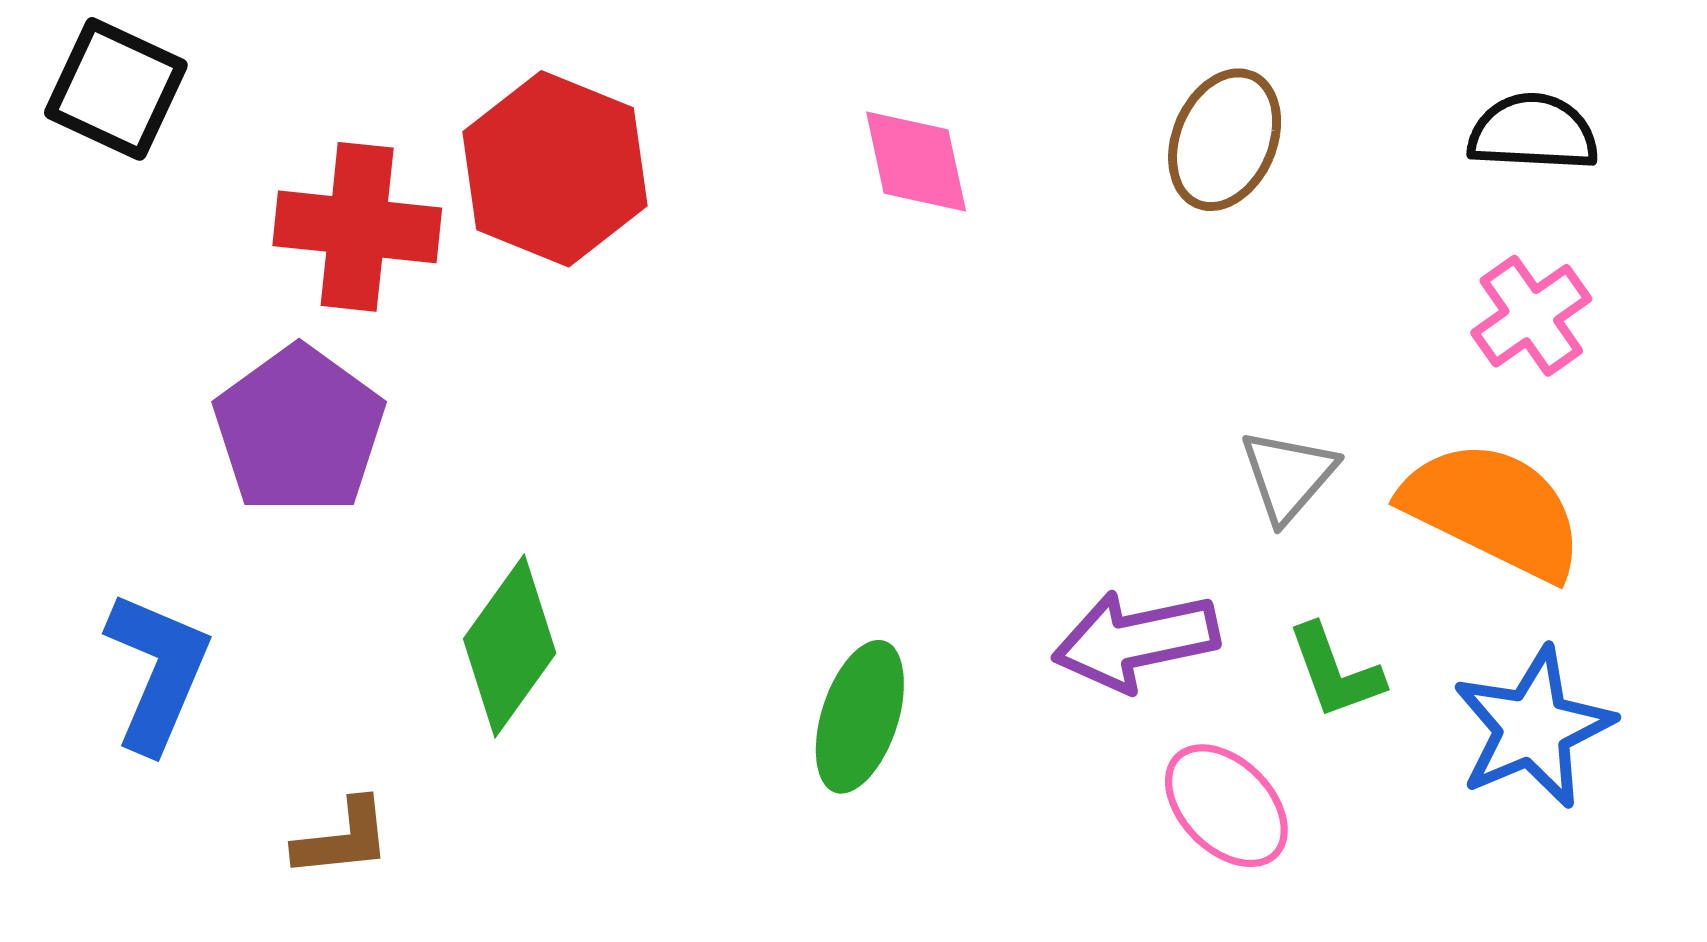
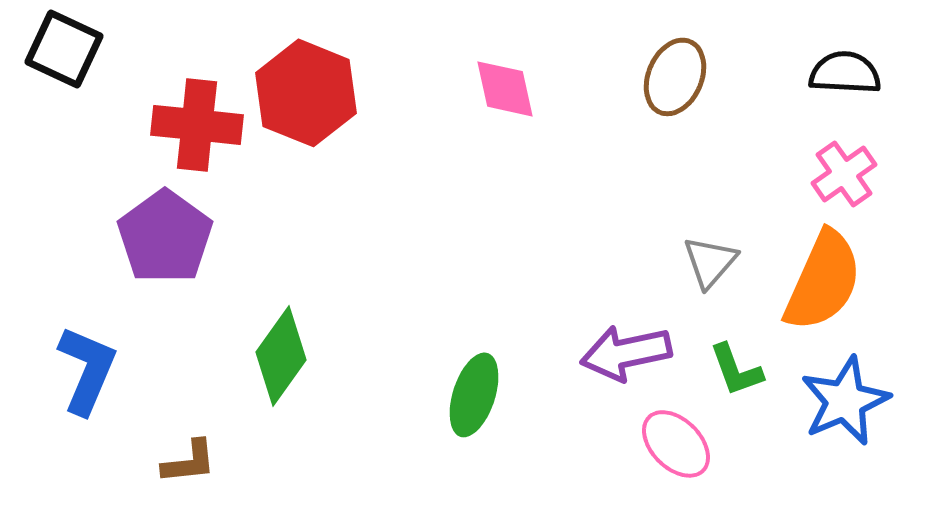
orange semicircle: (1493, 510) -> (823, 281), turned 88

